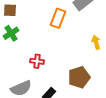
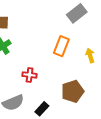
orange rectangle: (58, 18) -> (61, 46), moved

